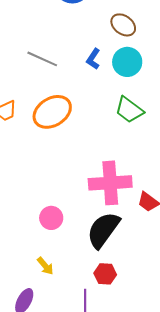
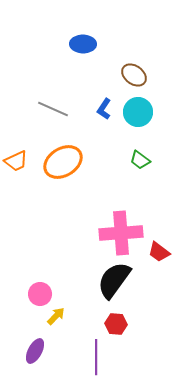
green trapezoid: (129, 110) -> (140, 160), size x0.7
pink circle: (51, 218) -> (40, 294), moved
yellow arrow: (45, 266) -> (56, 316), turned -96

